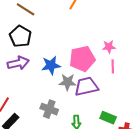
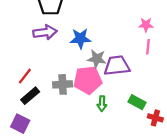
pink pentagon: (82, 59) -> (88, 80), moved
gray cross: (49, 109) -> (63, 84), moved, turned -30

